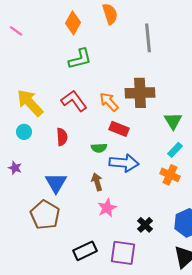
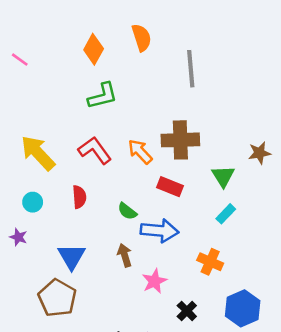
red rectangle: (119, 129) -> (170, 187), moved
cyan circle: (24, 132) -> (33, 202), moved
green semicircle: (99, 148) -> (127, 211), turned 42
orange cross: (170, 175) -> (210, 262), moved
pink star: (107, 208) -> (154, 281), moved

